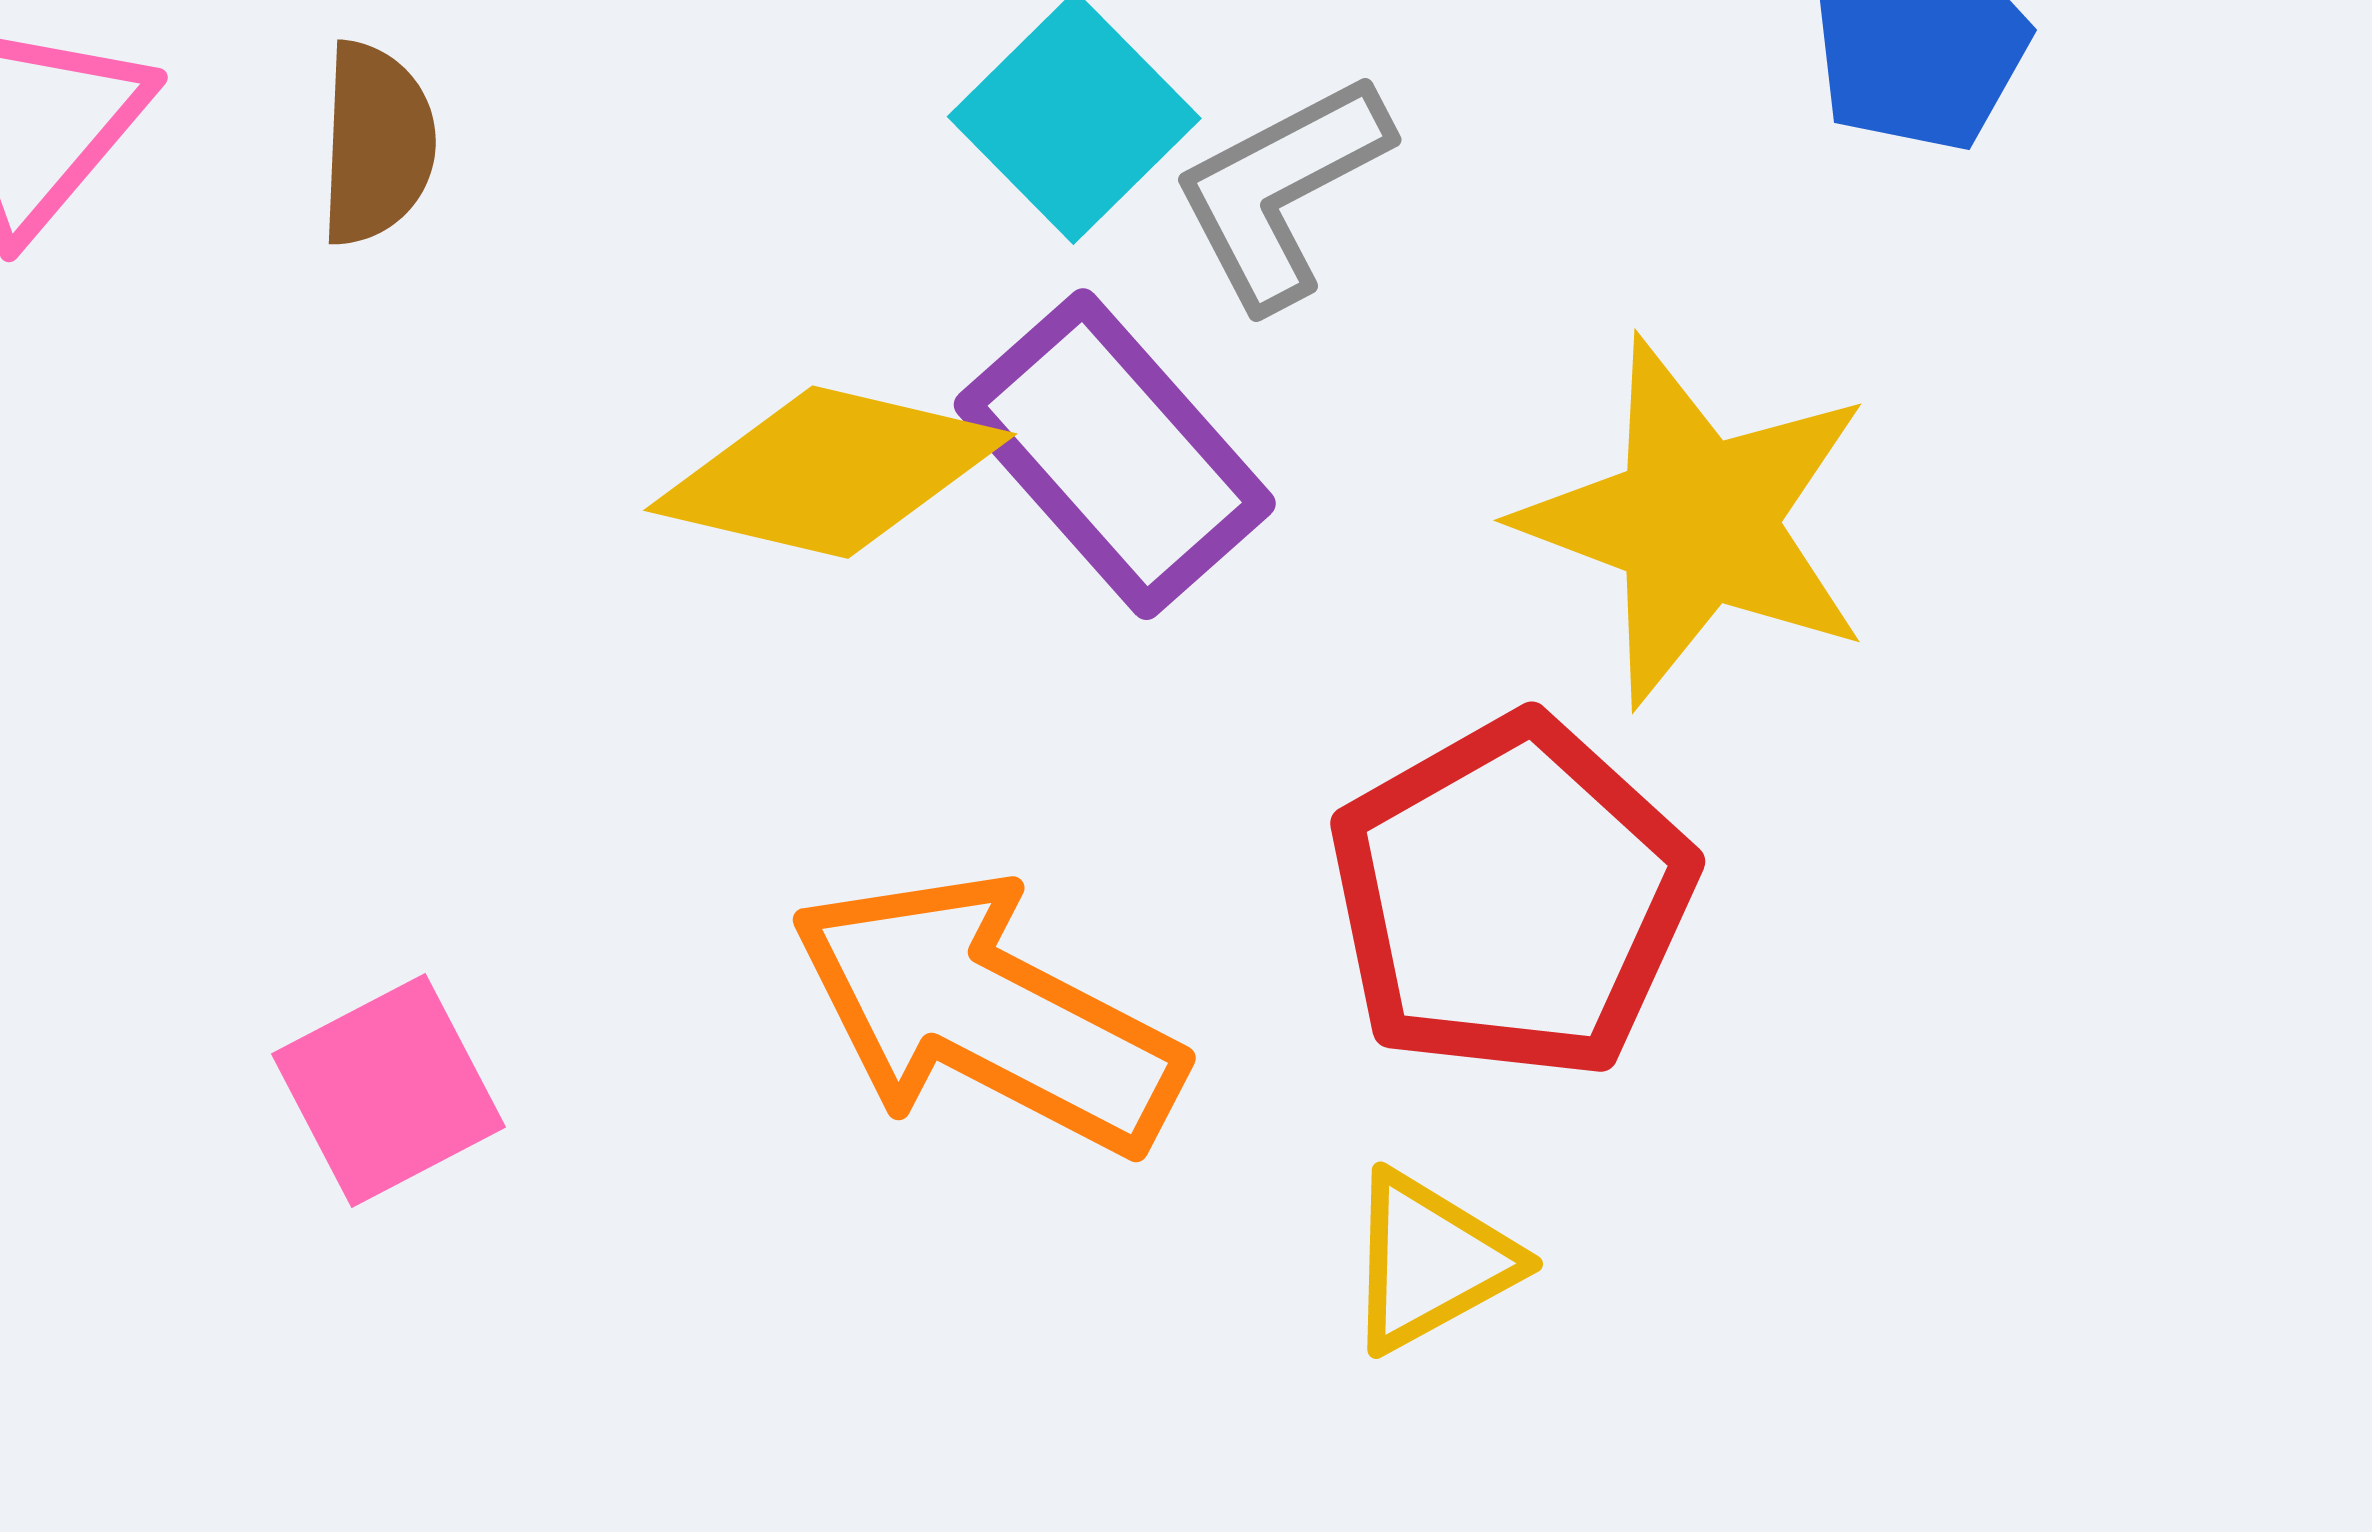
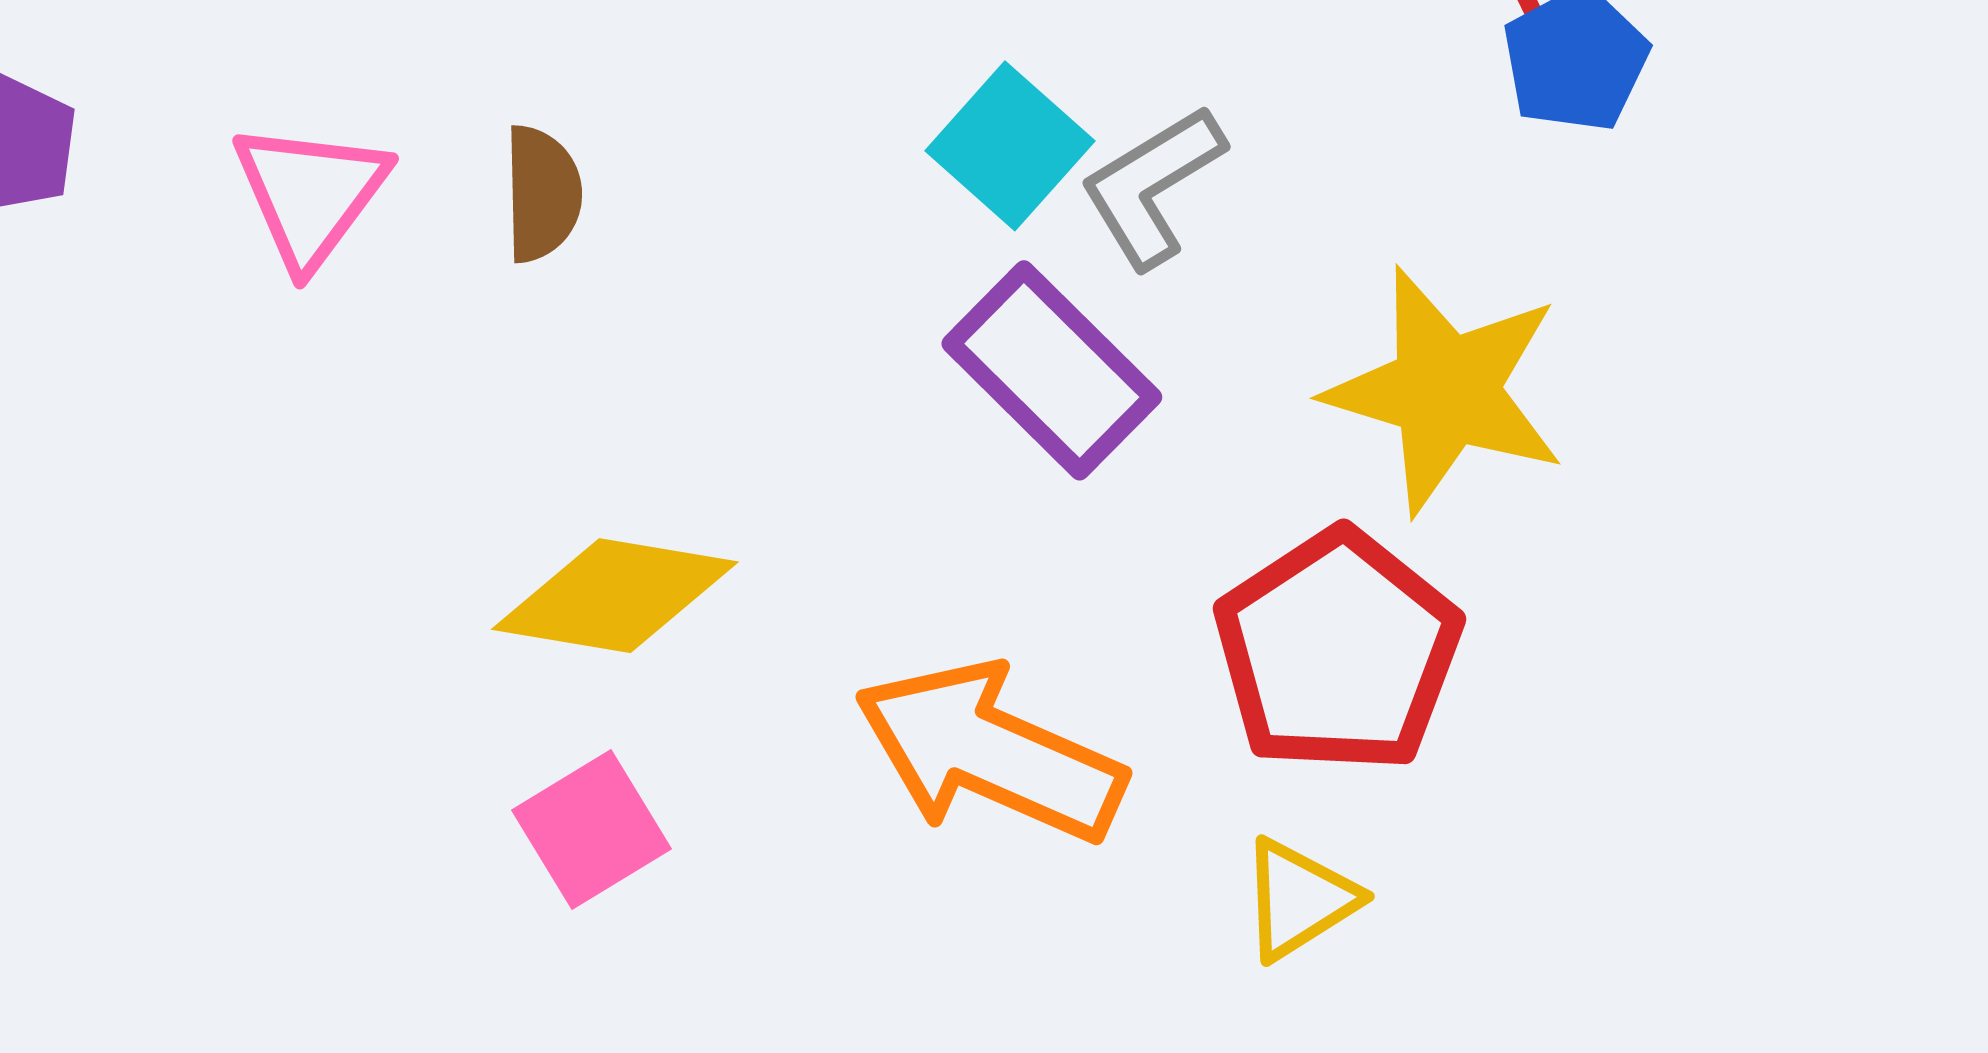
yellow diamond: (830, 472) -> (615, 596), moved

